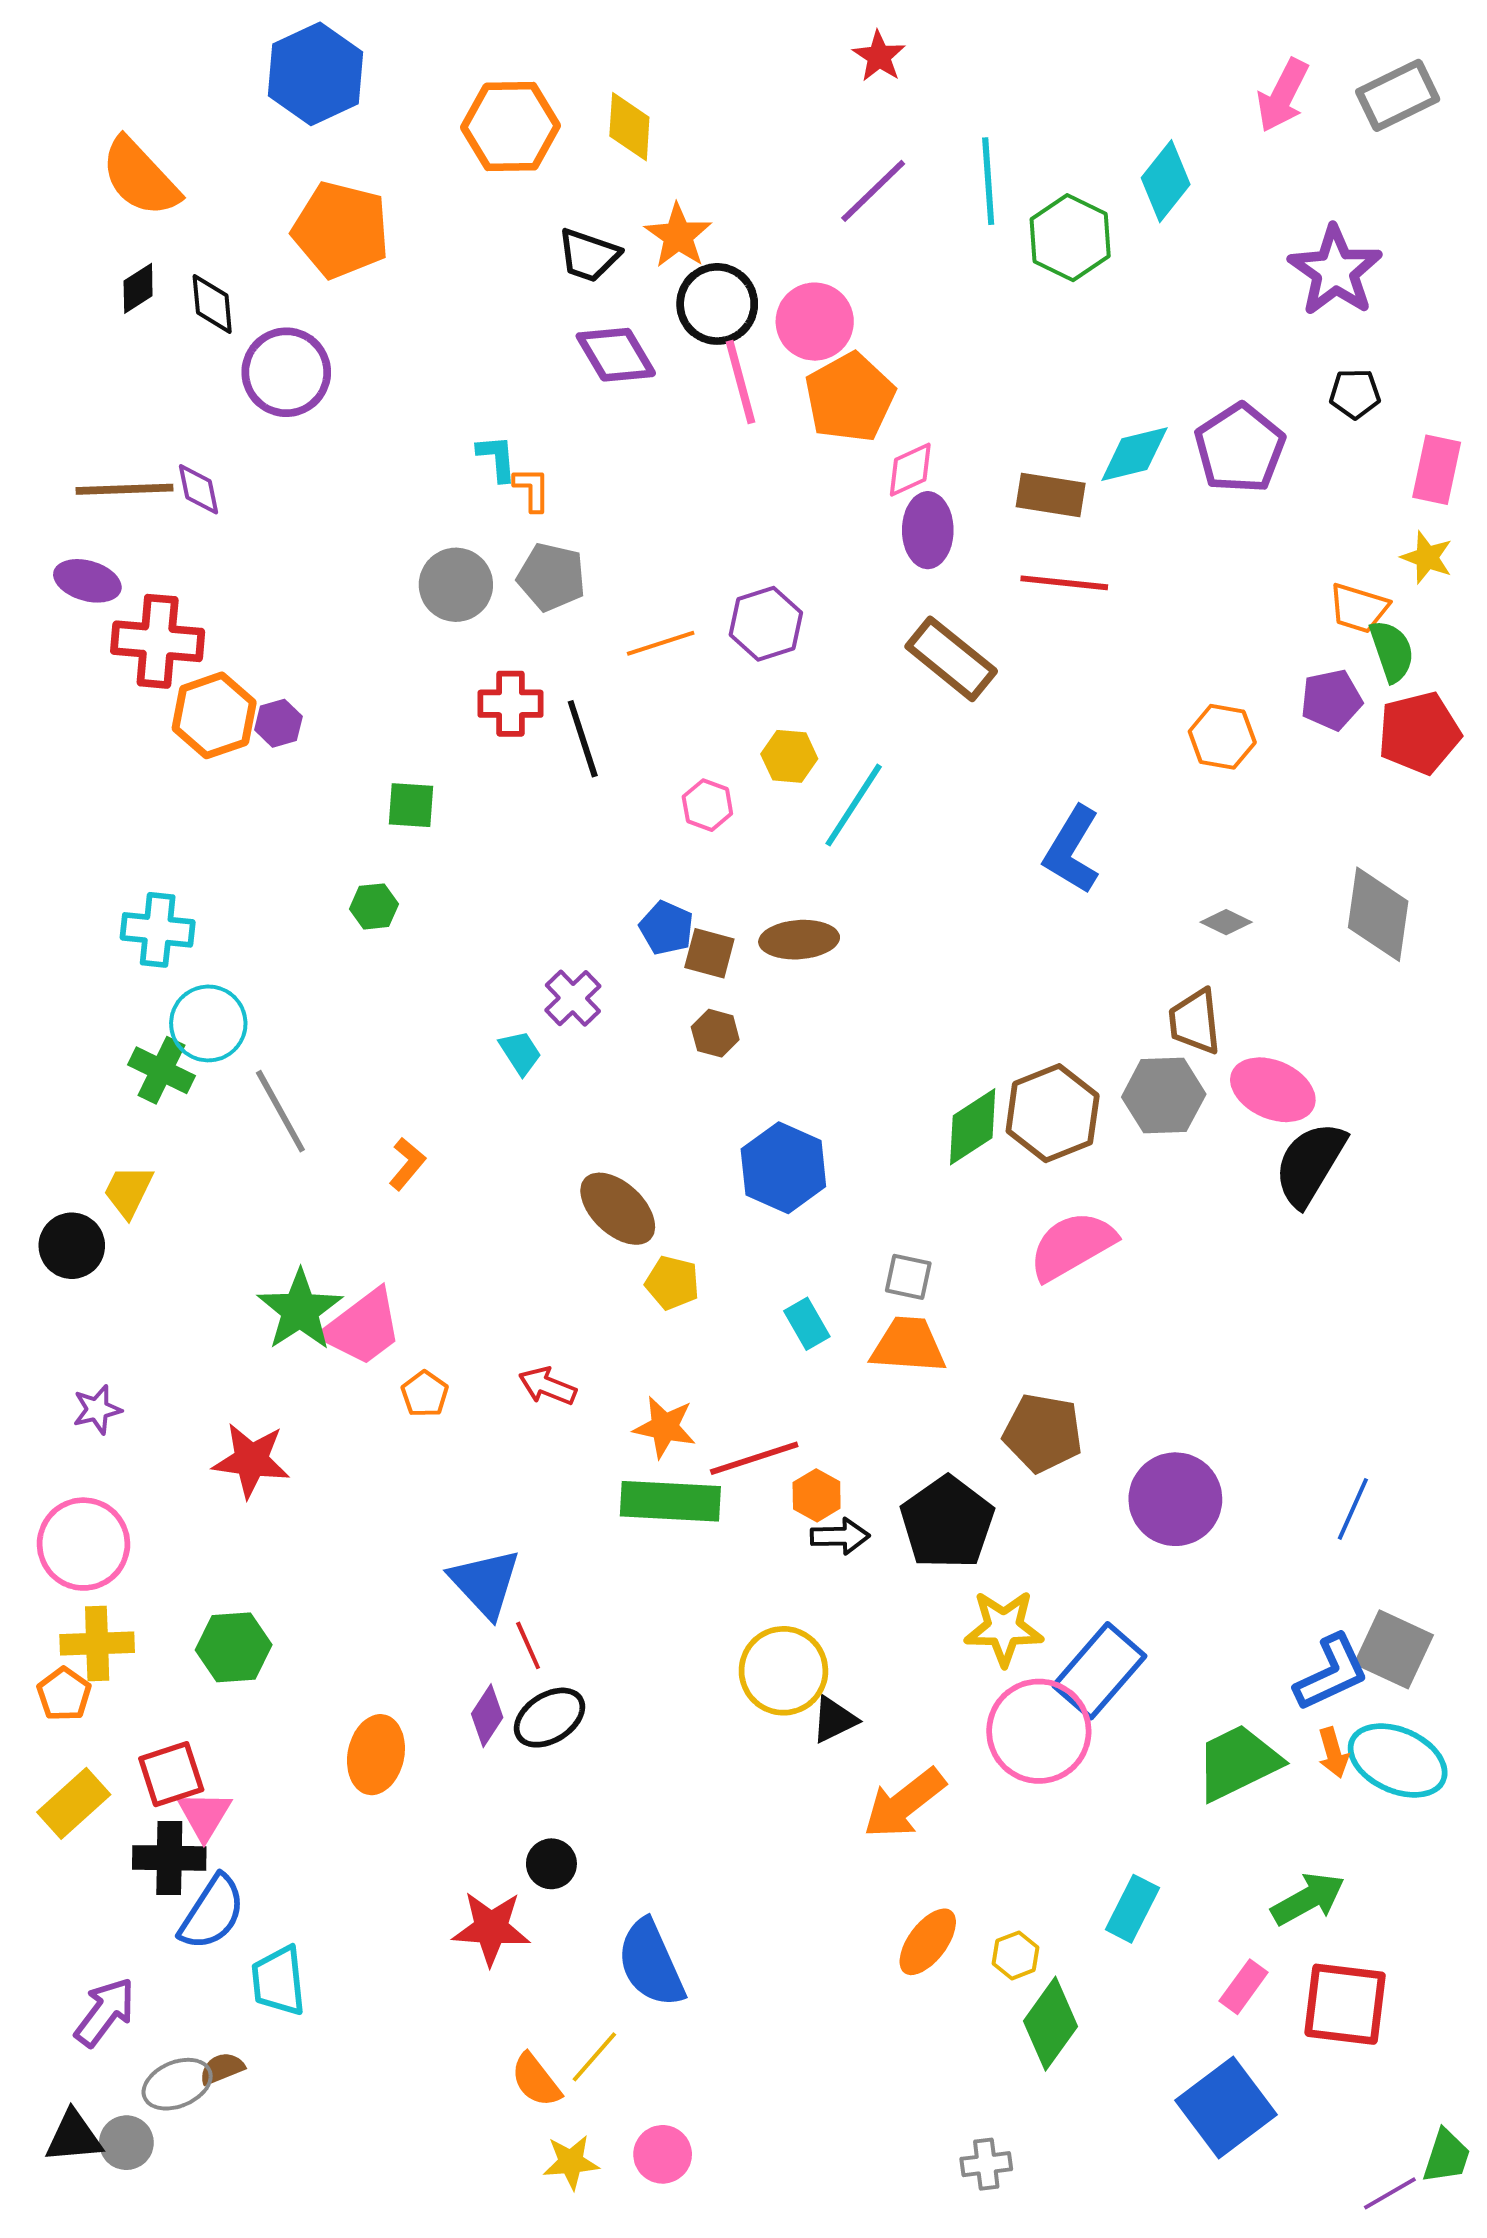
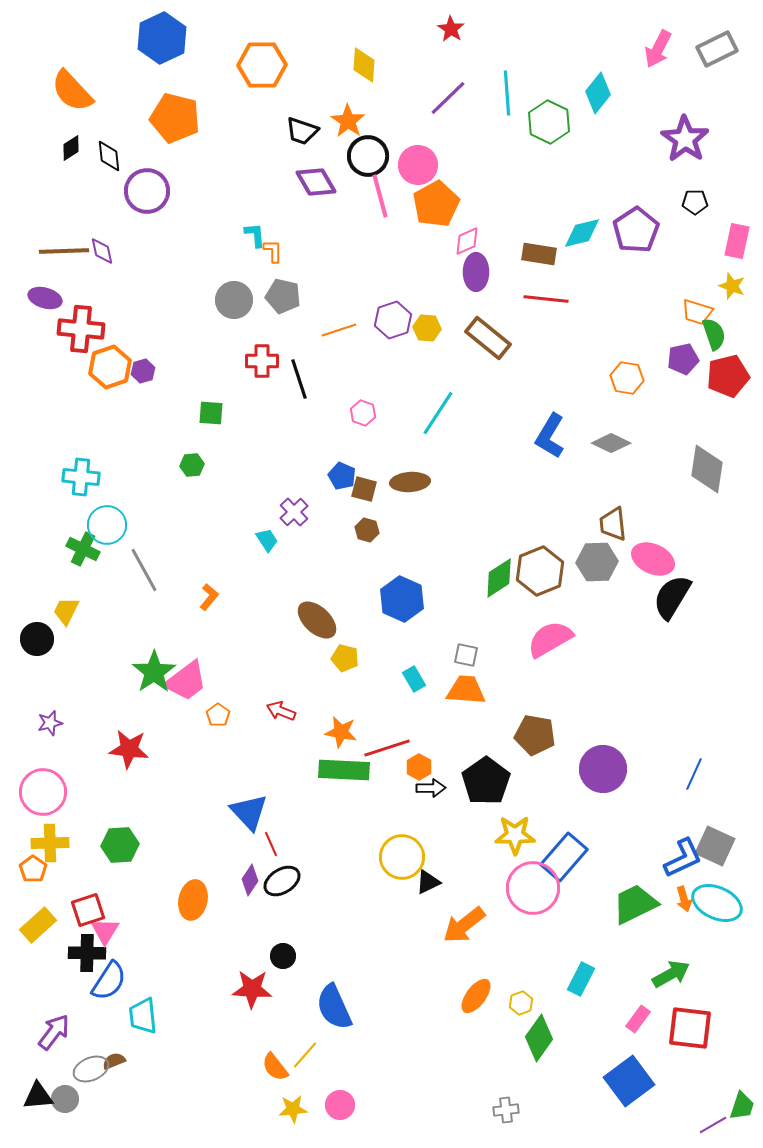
yellow diamond: (629, 127) -> (364, 65), moved
yellow hexagon: (789, 756) -> (427, 328), moved
gray diamond: (1226, 922) -> (611, 443), moved, size x1.5

